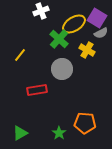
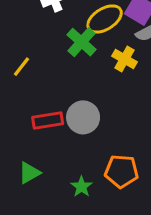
gray circle: (62, 69) -> (83, 117), moved
green triangle: (20, 133) -> (29, 173), moved

